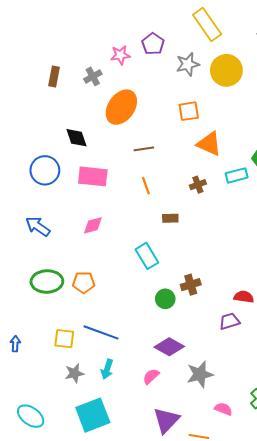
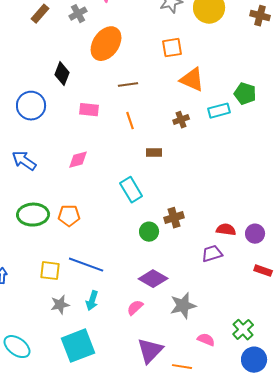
brown rectangle: (54, 76) -> (40, 14), turned 30
black diamond: (76, 138) -> (62, 74), turned 40
pink rectangle: (93, 176) -> (89, 110), moved, size x0.7

